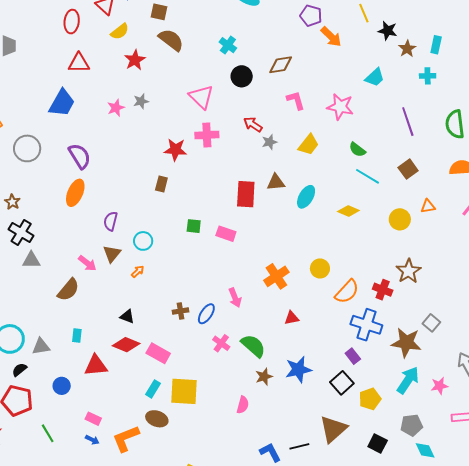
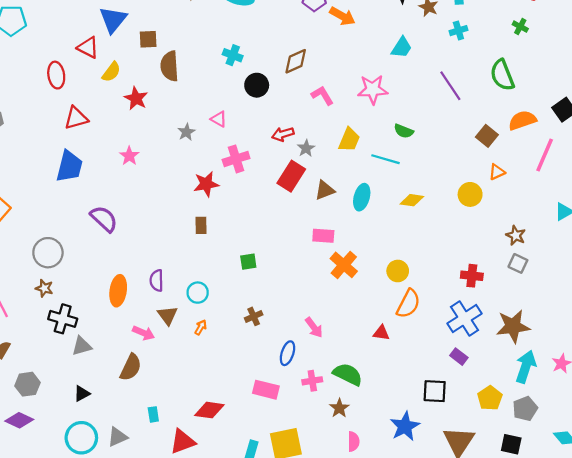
brown semicircle: (171, 40) -> (169, 66), turned -116
pink triangle: (201, 97) -> (219, 119), size x0.6
gray star: (141, 101) -> (186, 132), moved
red arrow: (253, 124) -> (283, 134), turned -36
gray circle: (27, 148) -> (48, 253), moved
brown square: (408, 169) -> (487, 136), moved
cyan line: (368, 176) -> (385, 159), moved
orange ellipse: (75, 193) -> (118, 291), moved
red rectangle: (246, 194) -> (291, 176), moved, turned 44
pink rectangle: (226, 234) -> (323, 236), moved
brown star: (408, 271) -> (516, 235), moved, size x0.7
orange cross: (276, 276) -> (344, 265), moved
orange semicircle: (347, 292) -> (408, 304), moved
brown cross: (180, 311) -> (254, 316), moved
black triangle: (127, 316) -> (82, 394), moved, turned -35
red triangle: (292, 318) -> (381, 333), turned 35
gray square: (431, 323) -> (518, 263), moved
blue cross: (366, 325) -> (464, 318), turned -36
pink cross: (221, 343) -> (312, 381), turned -30
pink rectangle: (158, 353) -> (266, 390), moved
blue star: (298, 369) -> (405, 426), moved
brown star: (264, 377) -> (339, 408), moved
black square: (342, 383) -> (435, 391), moved, turned -30
gray pentagon: (412, 425) -> (525, 409), moved

